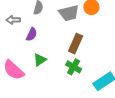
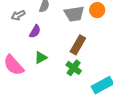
gray arrow: (13, 20) -> (18, 15), turned -32

